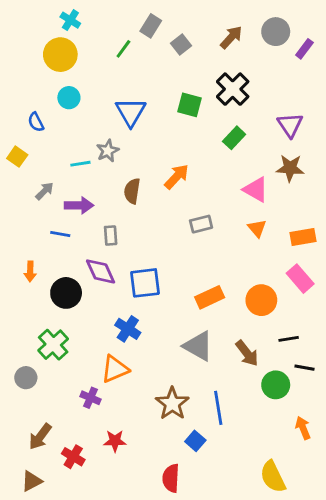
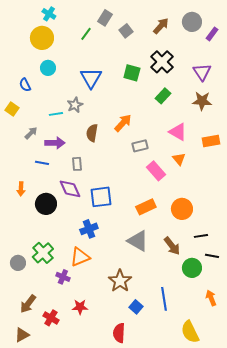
purple triangle: (290, 125) -> (202, 72), moved
brown star: (290, 168) -> (202, 101), moved
gray rectangle: (201, 224) -> (140, 146), moved
orange rectangle: (303, 237) -> (211, 141), moved
pink rectangle: (300, 279) -> (156, 171), moved
blue cross: (128, 329) -> (89, 229), turned 36
green cross: (53, 345) -> (43, 253), moved
blue line: (218, 408) -> (164, 299), moved

